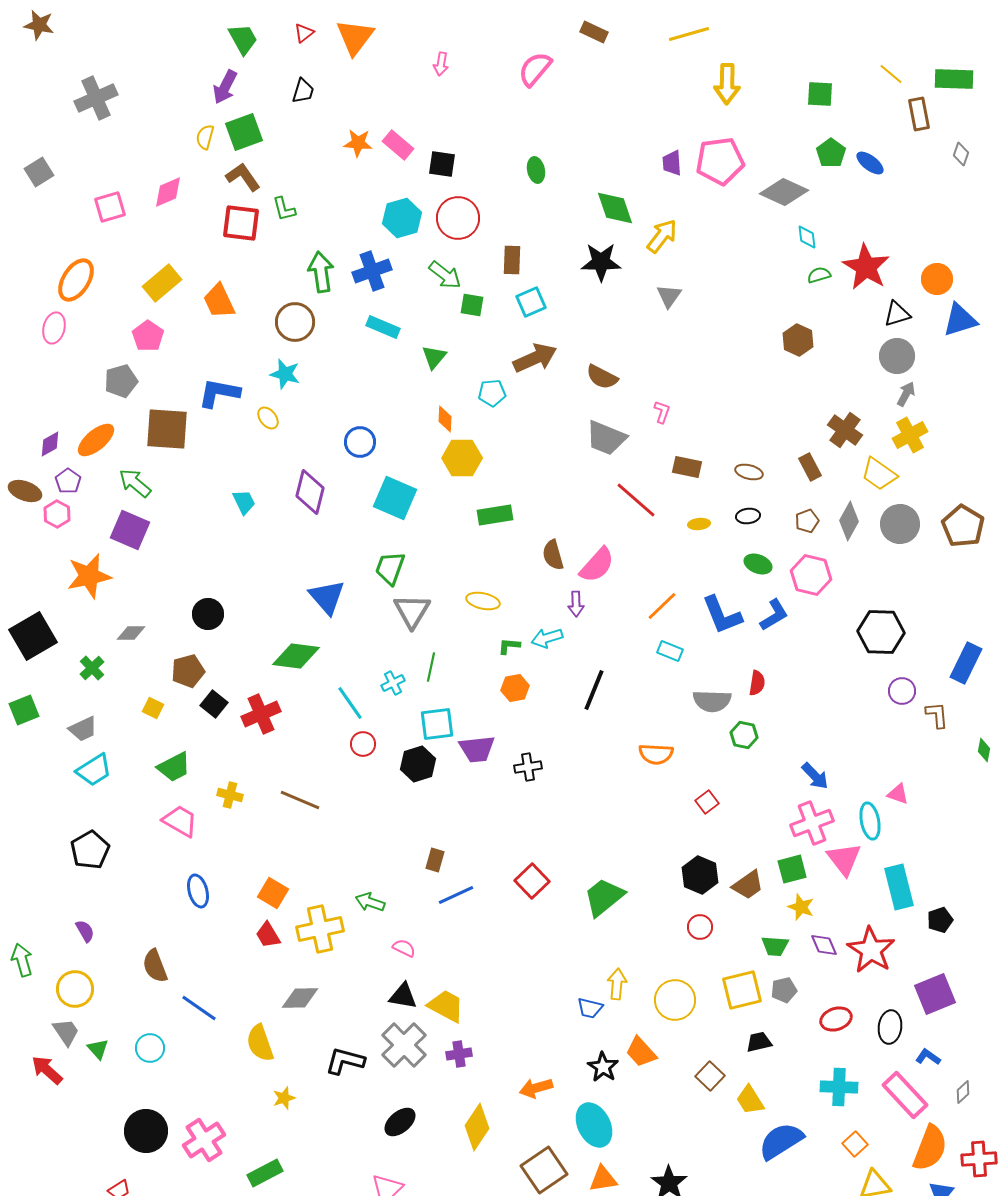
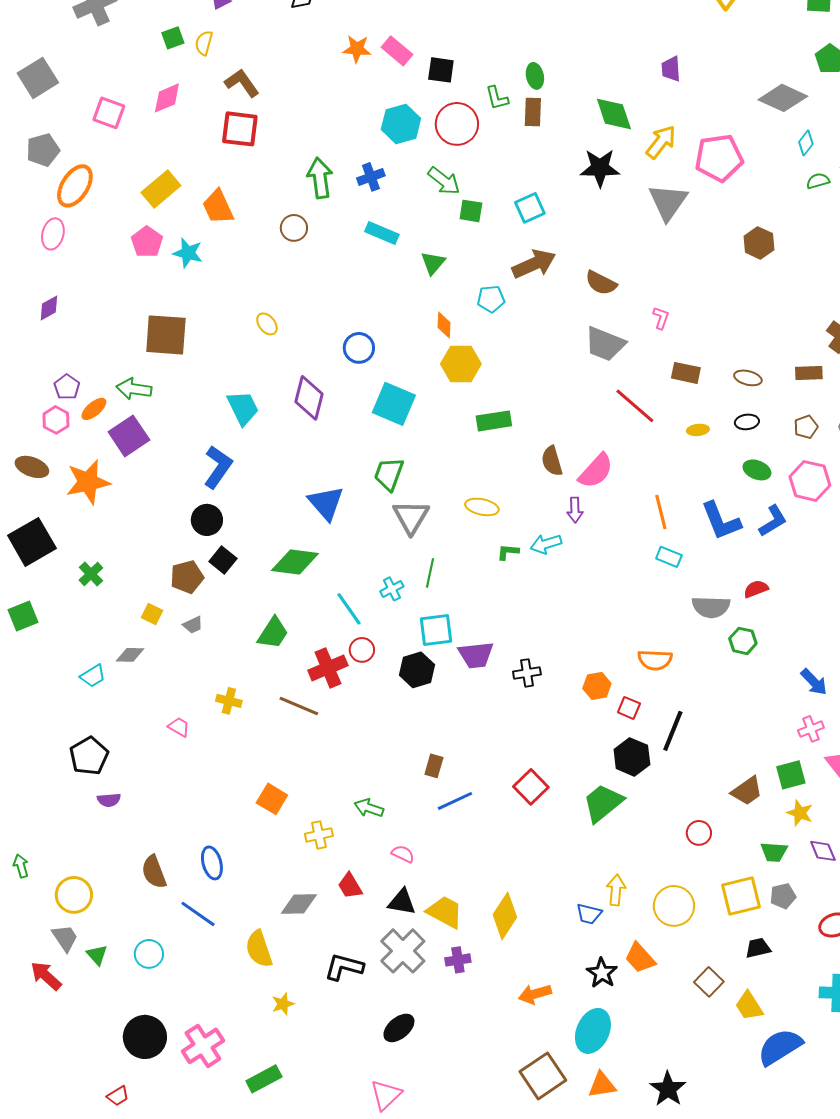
green square: (244, 132) -> (173, 38), moved, size x0.6
pink pentagon: (720, 161) -> (719, 158), moved
gray square: (39, 172) -> (38, 78), size x1.4
pink square: (110, 207) -> (109, 113), turned 36
green L-shape: (284, 209) -> (497, 98), moved
cyan diamond: (807, 237) -> (806, 143), turned 45
brown rectangle: (512, 260) -> (533, 112), moved
blue cross: (372, 271) -> (371, 177), size x0.7
gray triangle: (669, 296) -> (668, 202), size x1.6
brown circle: (295, 322) -> (294, 228), size x0.7
brown hexagon: (798, 340) -> (759, 243), moved
cyan star: (285, 374) -> (188, 253), moved
gray pentagon: (121, 381) -> (43, 150), moved
blue L-shape: (219, 393) -> (218, 467), moved, turned 114
orange ellipse: (96, 440) -> (94, 409), moved, size x0.7
purple diamond: (50, 444) -> (49, 308), moved
brown rectangle: (810, 467) -> (809, 373), turned -64
green arrow: (135, 483) -> (134, 389), turned -32
brown ellipse: (25, 491) -> (32, 467), moved
cyan trapezoid: (244, 502) -> (243, 408), size x1.4
purple square: (130, 530) -> (129, 436), turned 33
orange line: (662, 606) -> (661, 512), turned -60
gray diamond: (131, 633) -> (130, 655), moved
red semicircle: (757, 683) -> (756, 589), turned -120
orange hexagon: (515, 688) -> (597, 686), moved
black line: (594, 690) -> (673, 731), moved
black square: (214, 704) -> (223, 560), moved
red cross: (261, 714) -> (328, 668), moved
gray trapezoid: (83, 729) -> (193, 625), moved, size x0.7
green trapezoid: (174, 767) -> (273, 633), moved, turned -30
cyan trapezoid: (94, 770) -> (93, 676), size x0.7
red square: (707, 802) -> (629, 708), moved, turned -30
pink trapezoid: (180, 821) -> (179, 727), size x0.6
pink cross: (812, 823) -> (811, 729), size x0.6
black hexagon: (700, 875) -> (632, 757), moved
blue ellipse: (198, 891) -> (212, 863), moved
yellow cross: (320, 929) -> (319, 835), size x0.6
purple semicircle: (85, 931) -> (109, 800), moved, turned 115
red trapezoid: (268, 935) -> (350, 886), moved
green arrow: (22, 960) -> (21, 866), size x0.7
cyan ellipse: (594, 1125) -> (593, 1031), turned 51
yellow diamond: (477, 1127) -> (505, 916), moved

